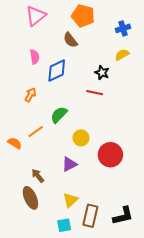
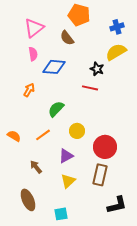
pink triangle: (36, 16) -> (34, 28), moved
yellow semicircle: (122, 55) -> (116, 52), size x1.5
blue diamond: (57, 71) -> (54, 67), turned 30
orange line: (36, 132) -> (43, 135), moved
brown ellipse: (30, 198) -> (28, 200), moved
yellow triangle: (70, 200) -> (68, 181), moved
brown rectangle: (90, 216) -> (100, 175), moved

